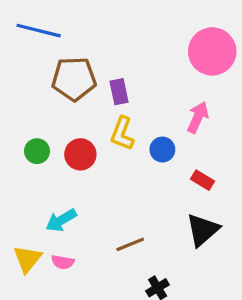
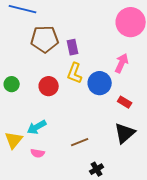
blue circle: (162, 150) -> (100, 83), size x1.5
green circle: (37, 151) -> (12, 84), moved
yellow triangle: (27, 259) -> (14, 140), moved

